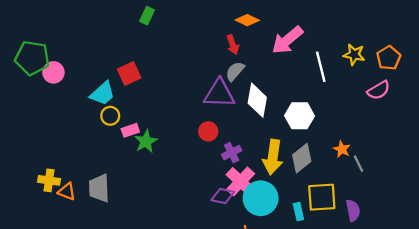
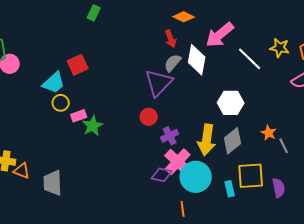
white line: (321, 67) -> (250, 59), turned -32
purple triangle: (219, 94) -> (159, 83), turned -48
white diamond: (257, 100) -> (197, 60), moved
gray trapezoid: (99, 188) -> (53, 183), moved

